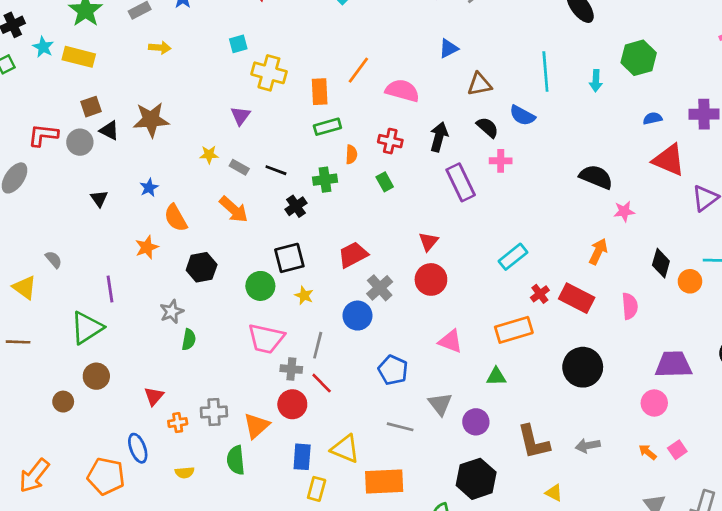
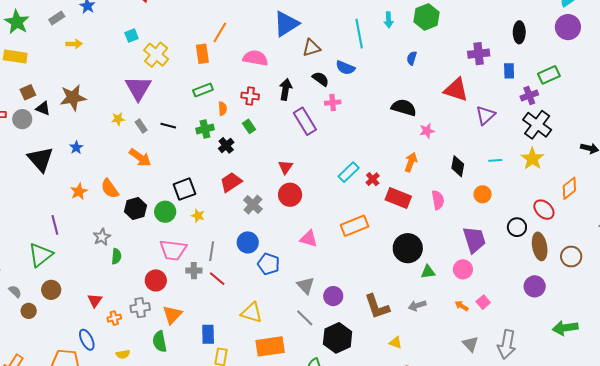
blue triangle: (449, 49) -> (286, 24), size x1.8
orange line: (358, 70) -> (220, 32), moved
yellow cross: (269, 73) -> (156, 55), turned 30
cyan arrow: (596, 81) -> (389, 20), moved
orange rectangle: (320, 92) -> (202, 54), moved
purple triangle: (240, 116) -> (138, 88), size x1.8
blue semicircle: (653, 118) -> (412, 58), moved, turned -56
gray rectangle: (239, 167) -> (141, 126), turned 32
black triangle: (99, 199) -> (40, 159), size x2.0
black cross: (296, 206) -> (226, 145), moved
orange semicircle: (176, 218) -> (110, 189), moved
gray semicircle: (54, 260) -> (15, 291), moved
black hexagon: (202, 267) -> (136, 208), moved
orange circle: (690, 281) -> (483, 194), moved
red cross: (540, 294) -> (373, 179), moved
blue circle: (357, 316) -> (248, 242), moved
purple trapezoid: (673, 364) -> (474, 240), turned 80
green triangle: (496, 377) -> (428, 272), moved
red circle: (292, 404) -> (156, 280), moved
gray line: (400, 427) -> (305, 318), moved, turned 36
yellow triangle: (345, 449) -> (252, 313), moved

